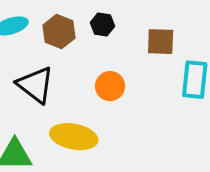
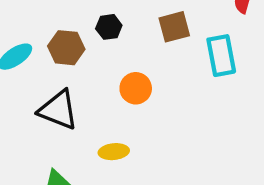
yellow ellipse: (74, 137) -> (114, 152), size x0.6

